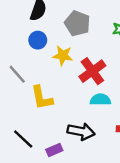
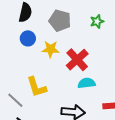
gray line: (17, 74) -> (15, 100), moved

